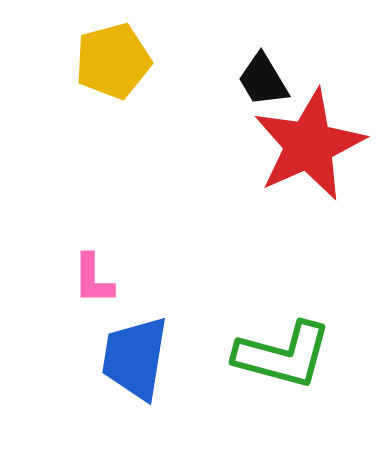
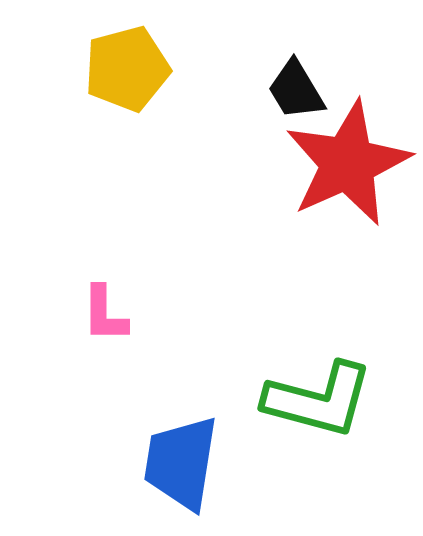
blue trapezoid: (135, 358) -> (181, 463), moved

